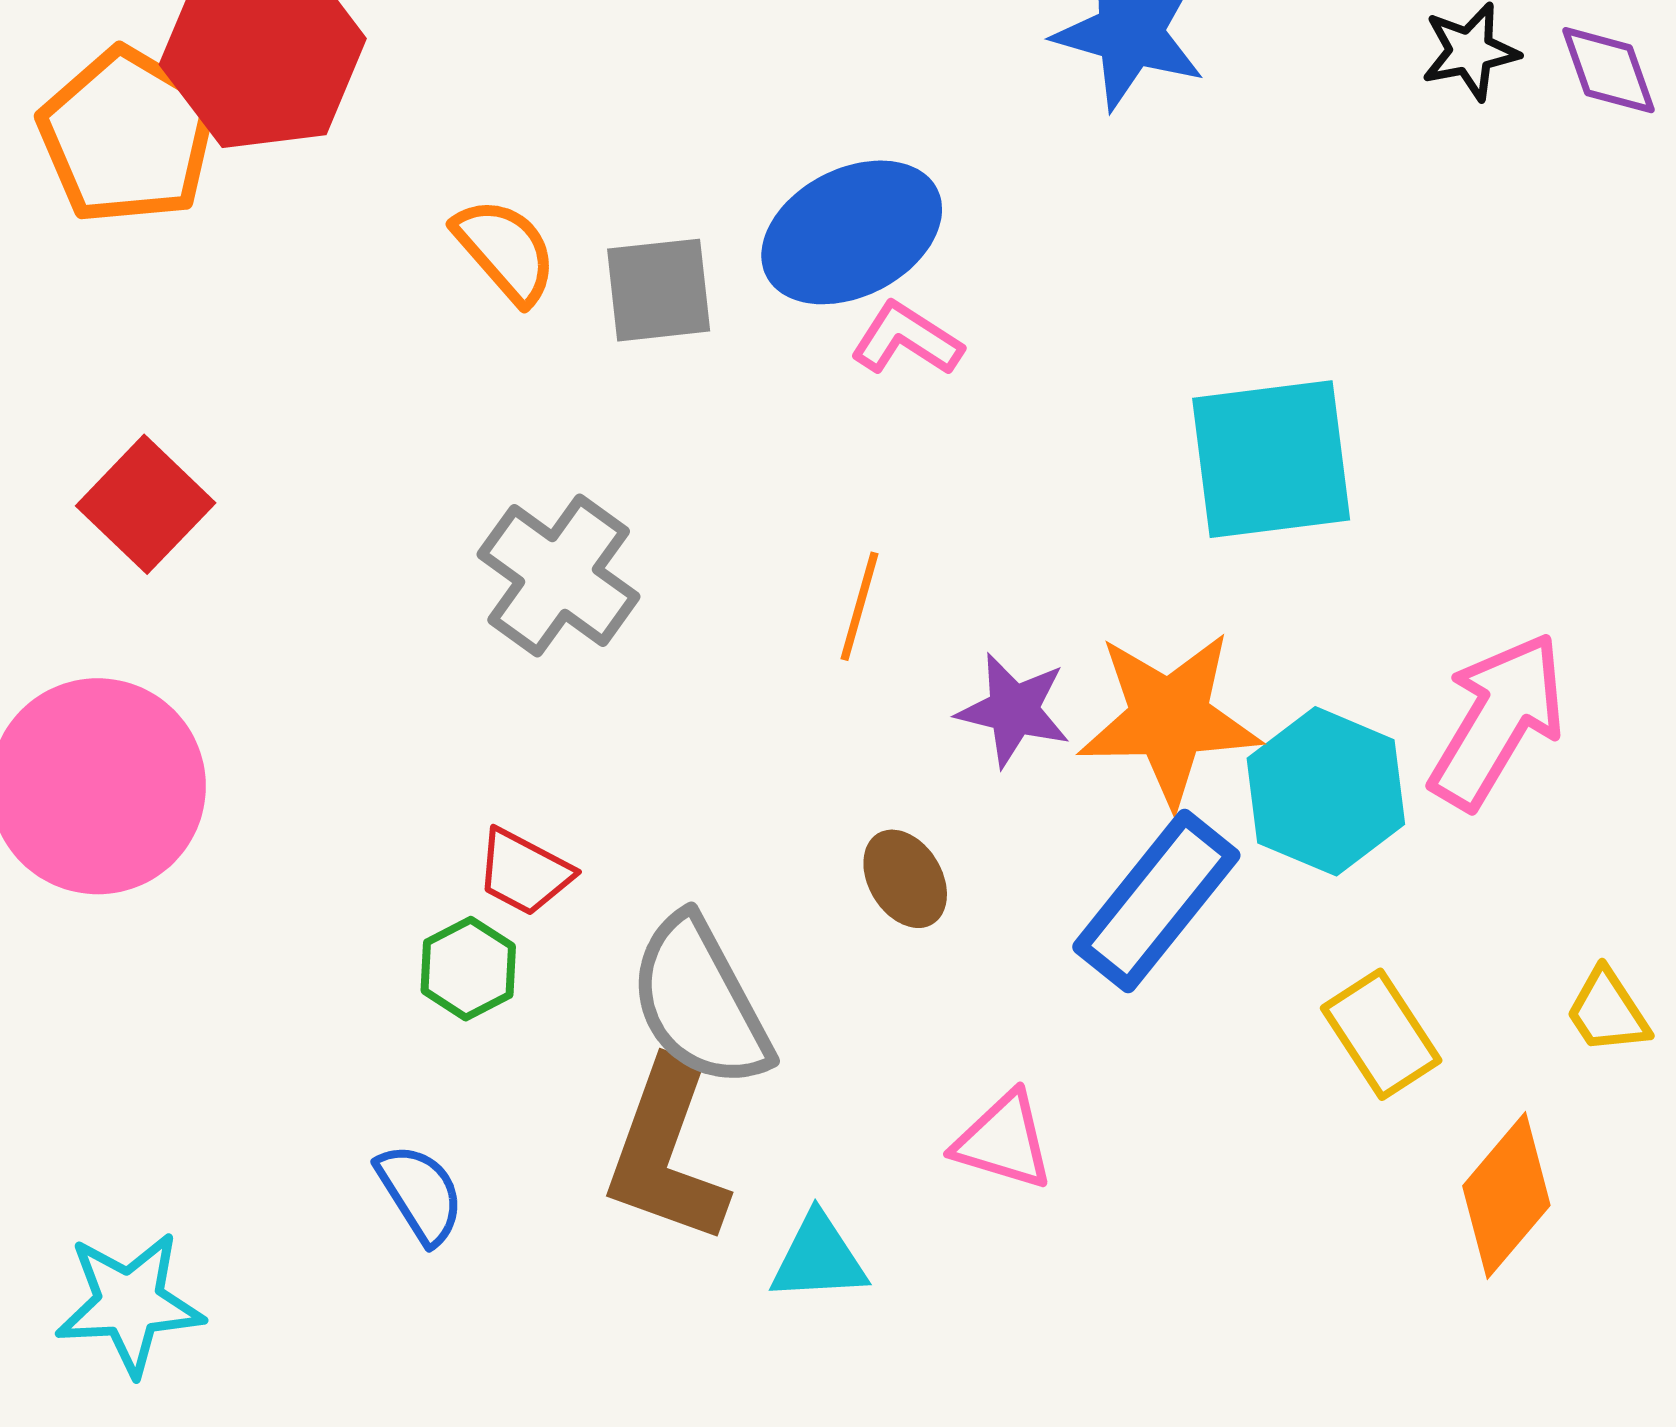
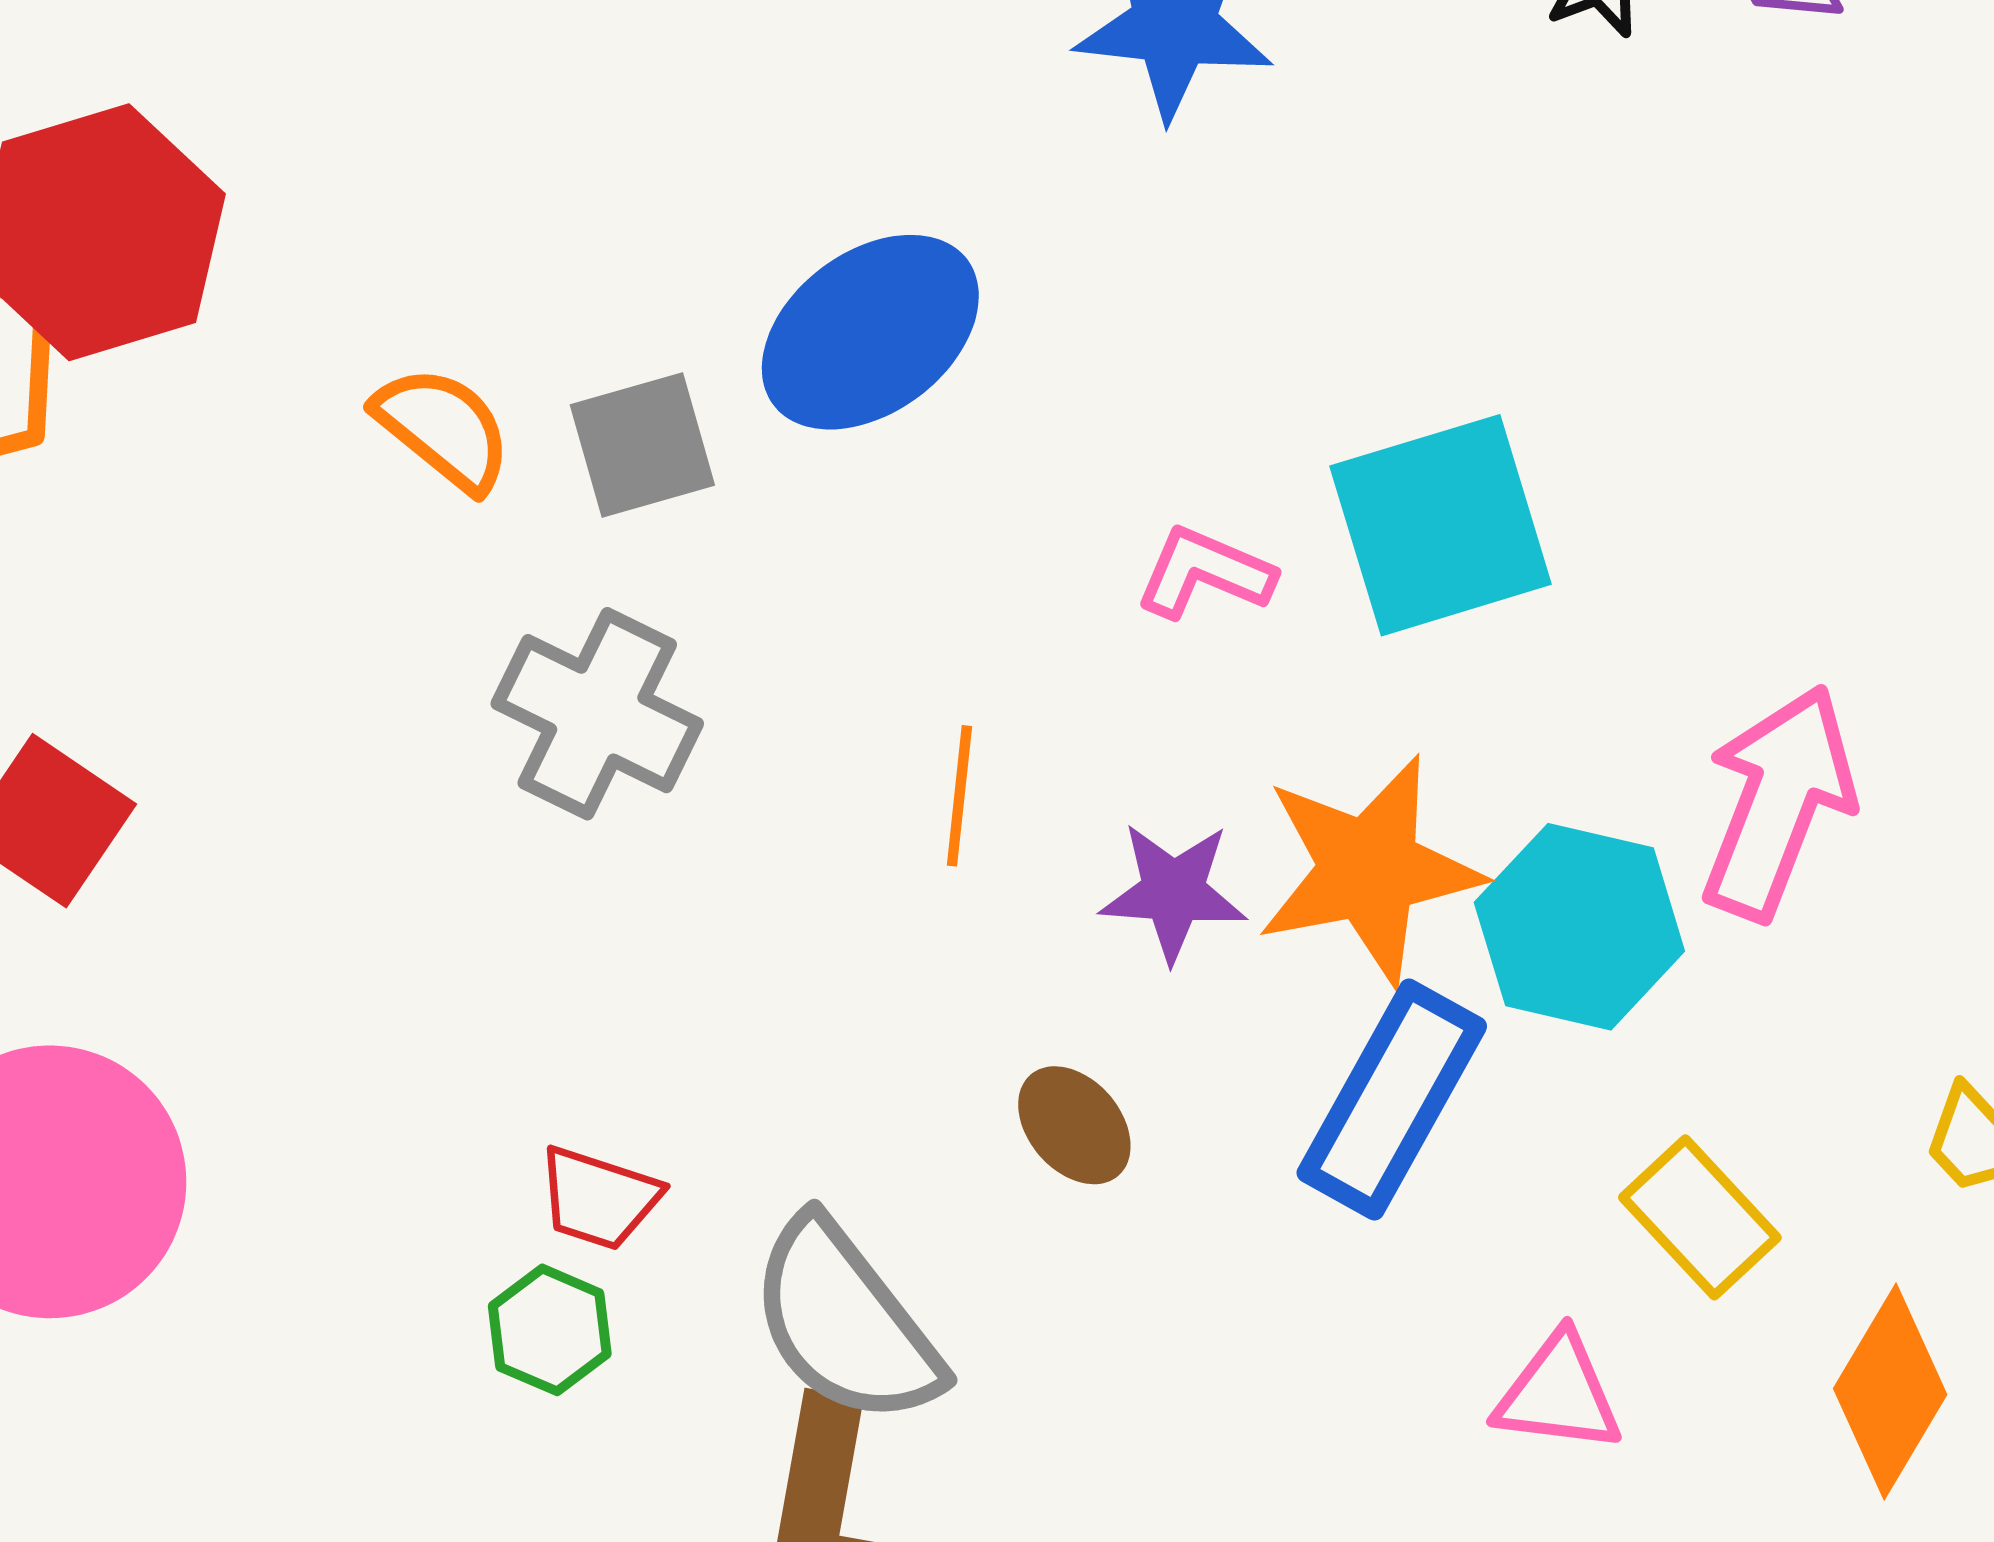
pink L-shape: (907, 339) -> (1205, 573), moved
gray cross: (559, 576) -> (597, 714), moved
pink triangle: (1003, 1141) -> (1558, 1394), moved

